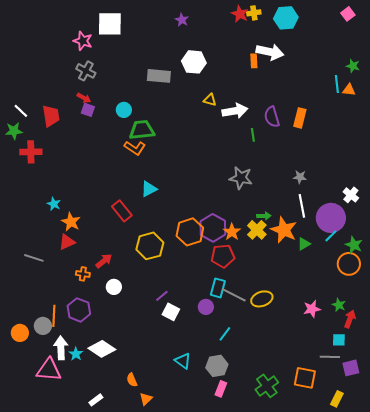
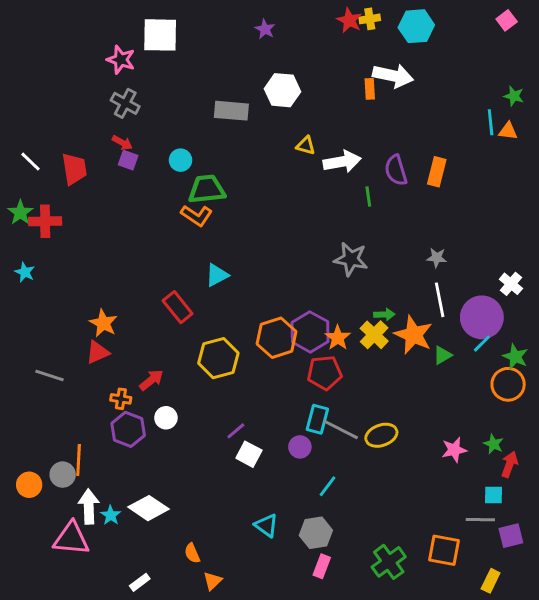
green star: (14, 131) -> (20, 213), moved, turned -30
cyan star: (54, 204) -> (25, 272), moved
purple hexagon: (79, 310) -> (128, 429), moved

